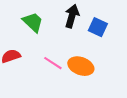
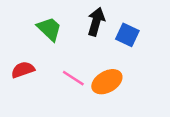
orange ellipse: (81, 66) -> (107, 82), turned -50

